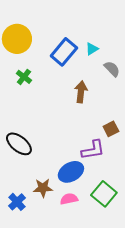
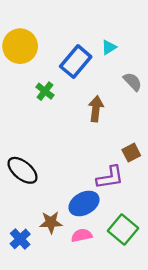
cyan triangle: (92, 49) -> (109, 47), moved
green cross: (24, 77) -> (45, 91), moved

